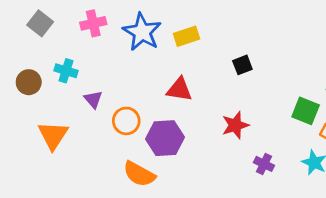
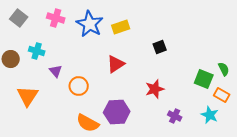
pink cross: (93, 23) -> (56, 18), turned 30
red triangle: (179, 89) -> (116, 64), turned -42
purple hexagon: (165, 138) -> (117, 112), moved

